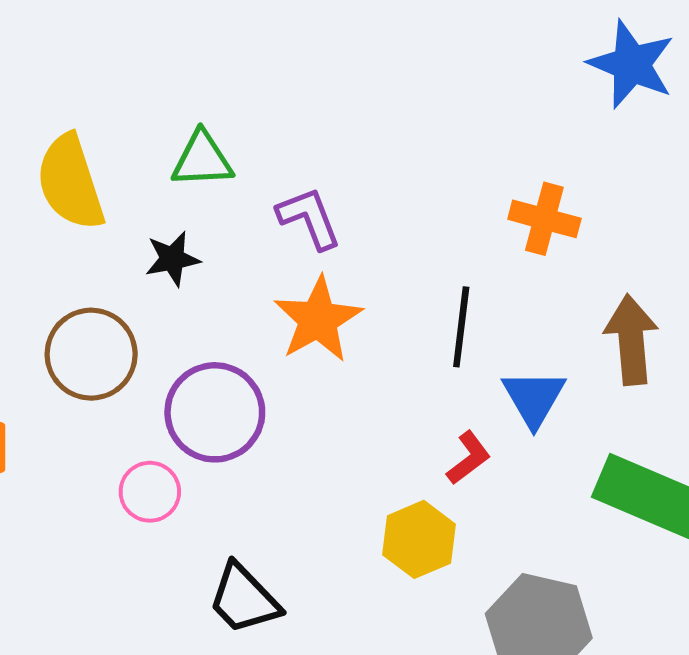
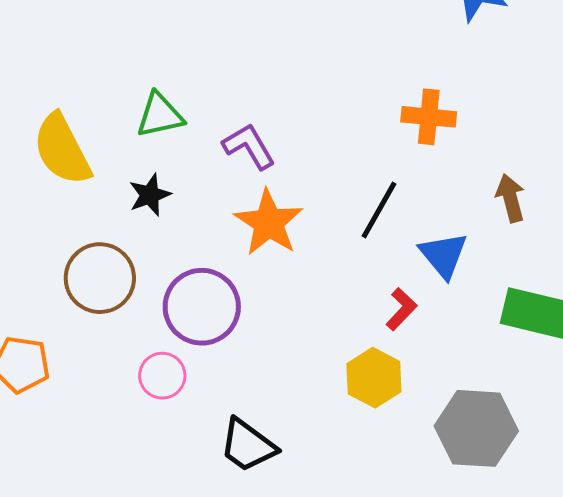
black line: (461, 327) -> (379, 210), turned 32
brown arrow: (631, 340) -> (510, 198), size x0.7

